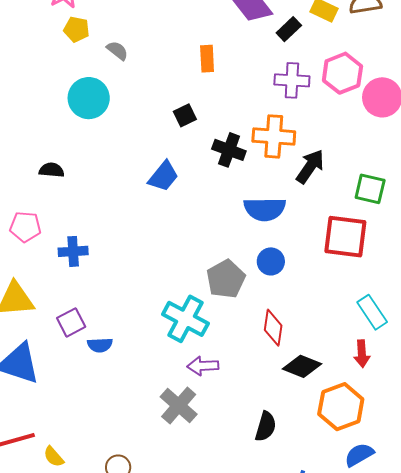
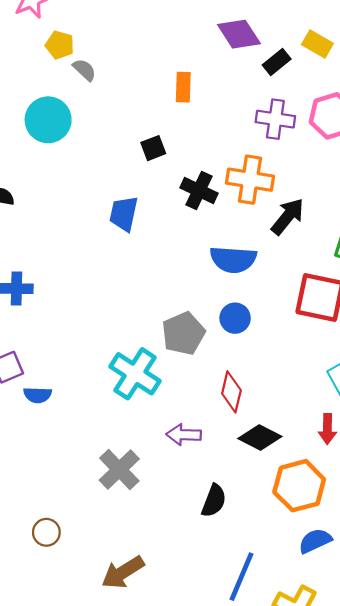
yellow pentagon: (76, 29) -> (60, 45), moved
blue trapezoid: (163, 176) -> (124, 214), turned 148
purple arrow: (203, 366) -> (184, 435), moved

